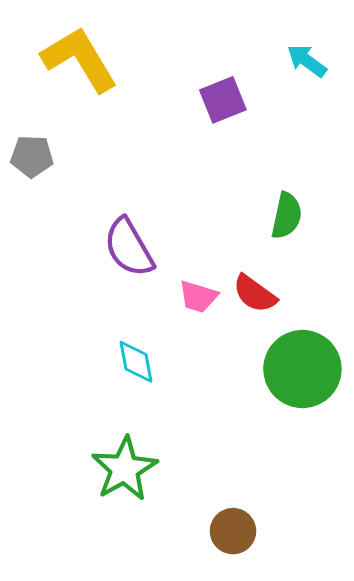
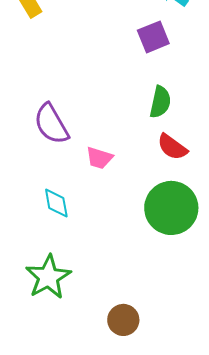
purple square: (223, 100) -> (153, 37), moved
red semicircle: (255, 294) -> (172, 147), moved

